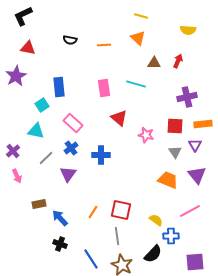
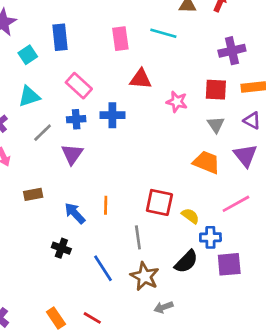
cyan square: (42, 105) -> (28, 55), moved
red triangle: (119, 118) -> (141, 79), turned -36
cyan triangle: (36, 131) -> (29, 96), turned -30
purple triangle: (195, 145) -> (252, 121), moved, turned -32
blue cross: (71, 148) -> (76, 119), turned 32
blue cross: (101, 155) -> (112, 115), moved
red square: (121, 210) -> (159, 202), moved
orange line: (93, 212) -> (106, 205), turned -32
blue arrow: (60, 218) -> (75, 213), moved
purple square: (195, 262) -> (229, 264), moved

